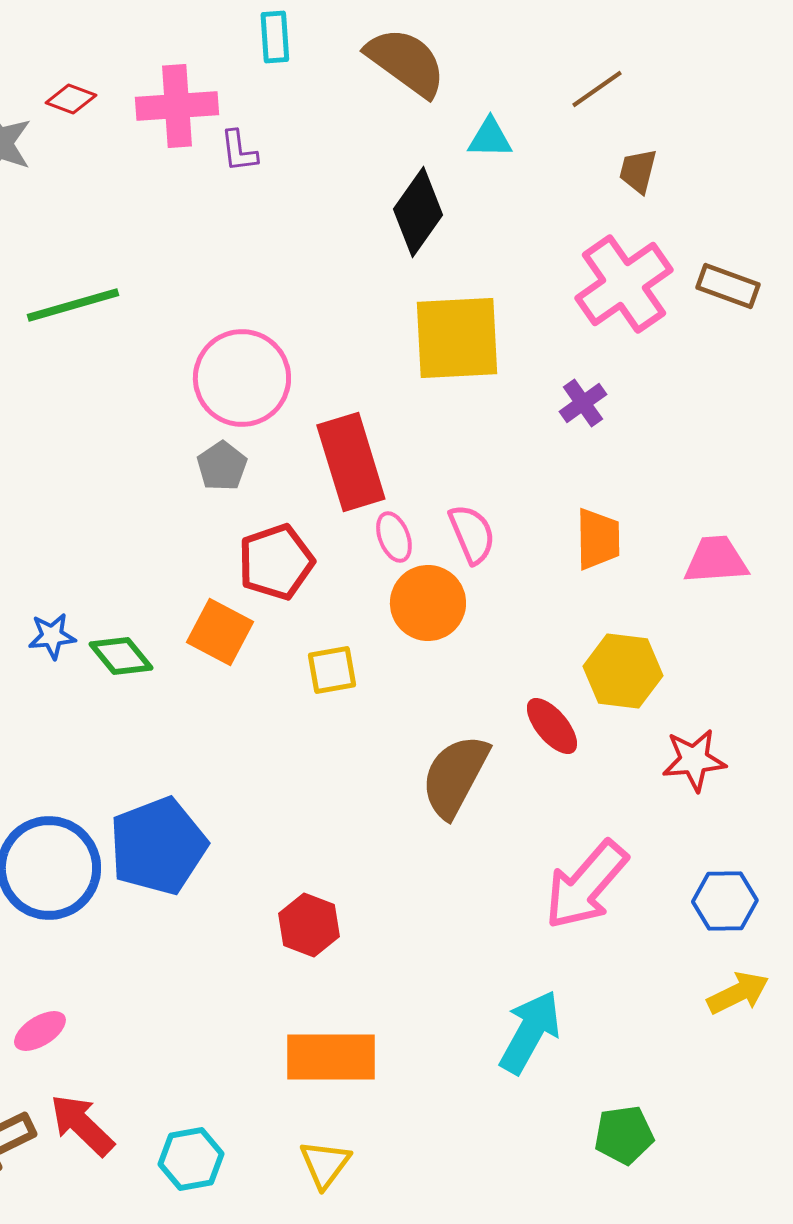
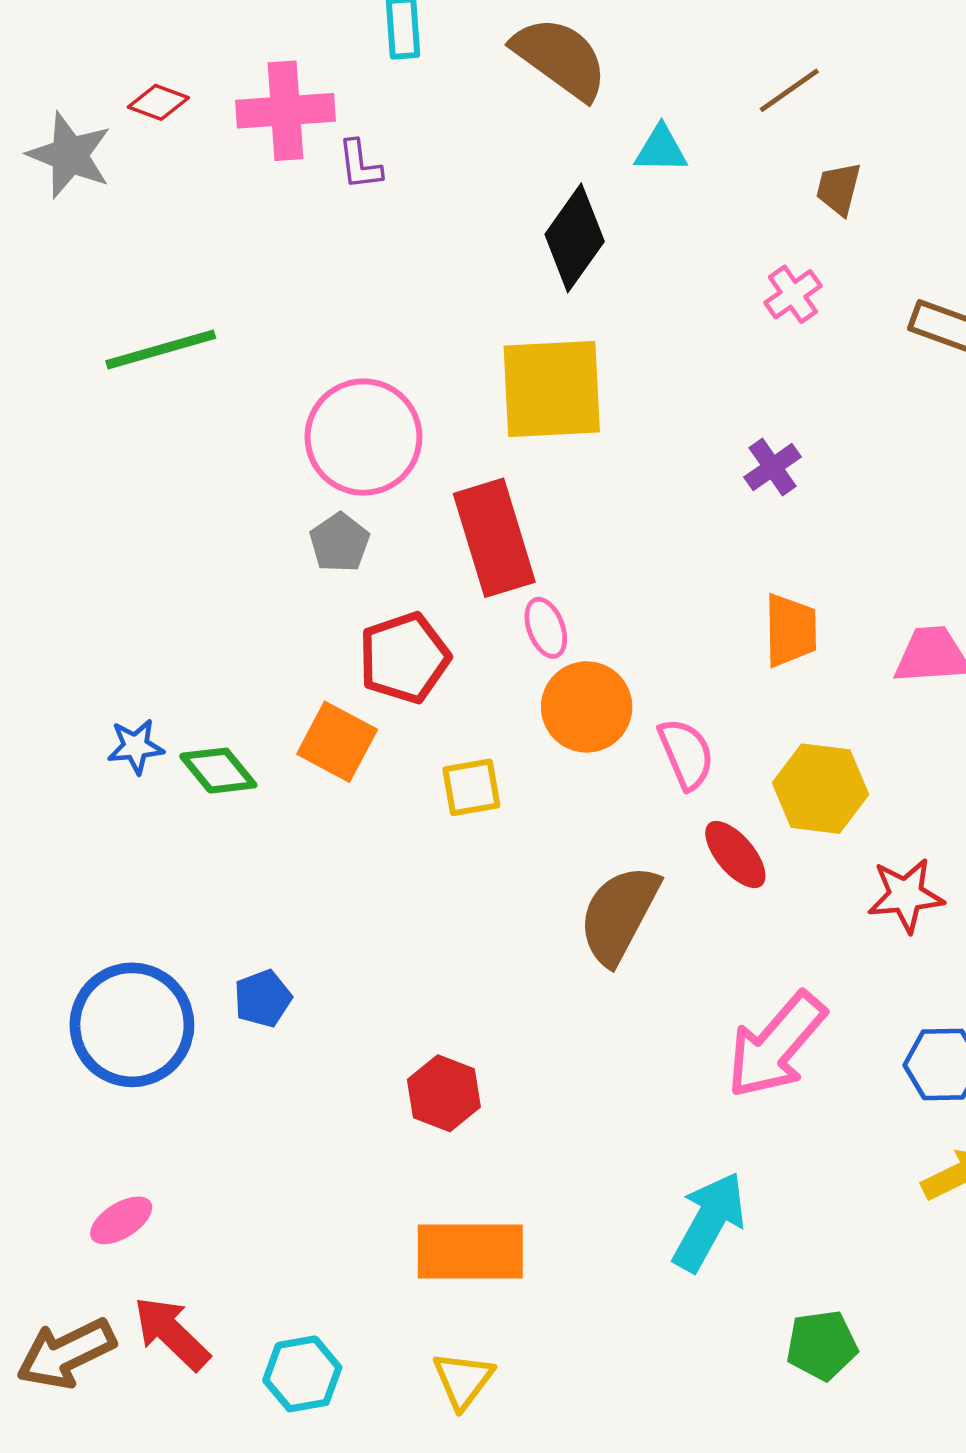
pink cross: (624, 284) -> (793, 294), moved, size x0.5
yellow square: (457, 338) -> (552, 389), moved
pink semicircle: (472, 534) -> (686, 754), moved
blue pentagon: (158, 846) -> (263, 998), size x0.5

